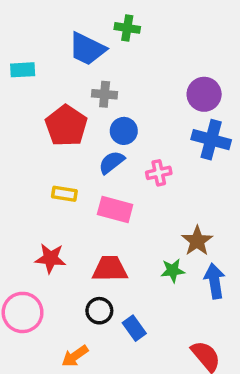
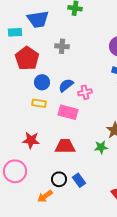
blue trapezoid: (87, 49) -> (38, 19), moved, turned -35
red pentagon: (66, 126) -> (27, 58), moved
blue circle: (124, 131) -> (42, 82), moved
pink cross: (159, 173) -> (85, 92), moved
black circle: (99, 311) -> (59, 179), moved

